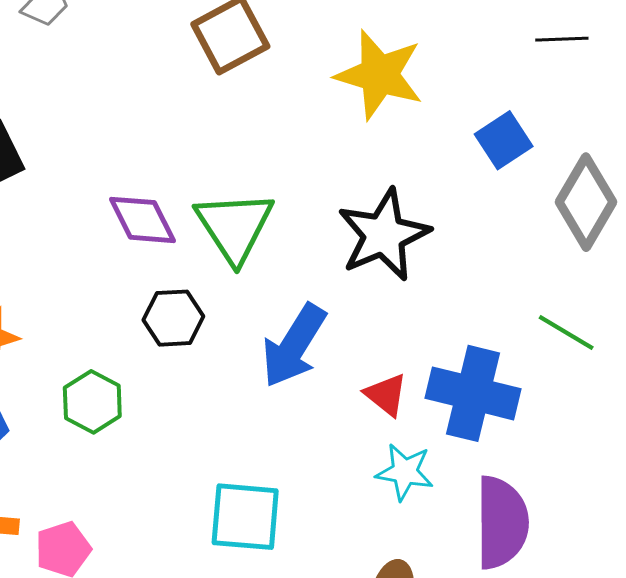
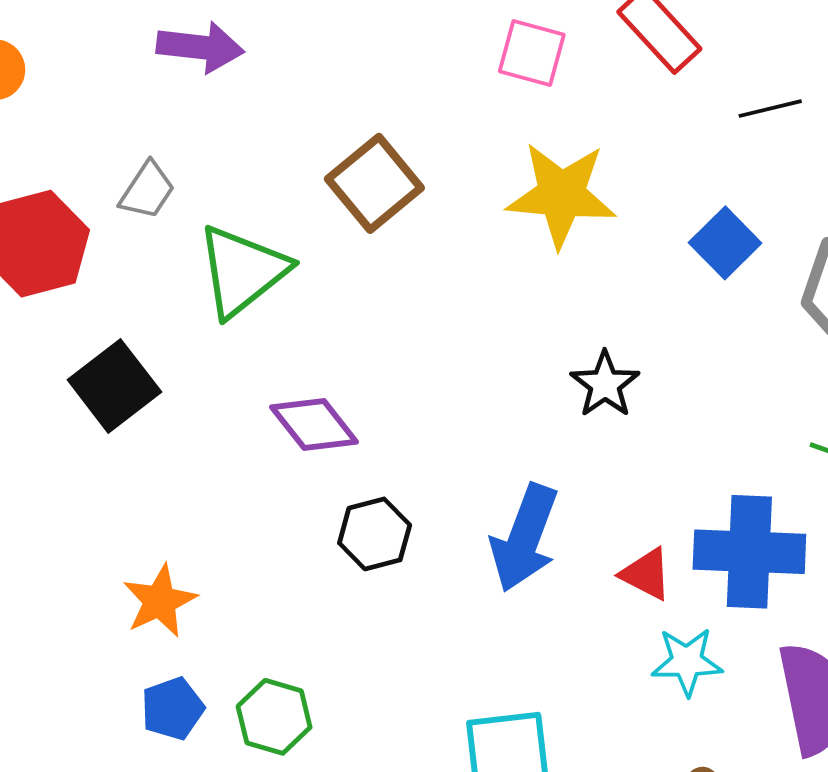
green triangle: (234, 227) -> (242, 271), moved, turned 36
black star: (384, 235) -> (605, 384), size x0.6
green hexagon: (92, 402) -> (274, 717), moved

